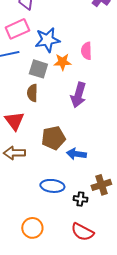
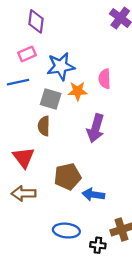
pink rectangle: (17, 29) -> (27, 54), size x0.7

